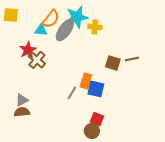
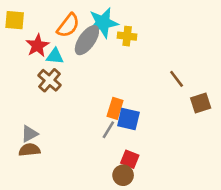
cyan triangle: (41, 30) -> (55, 56), moved
red star: (28, 50) -> (37, 45), moved
brown line: (132, 59) -> (177, 79), turned 64
brown square: (113, 63) -> (201, 103), moved, turned -35
gray line: (72, 93) -> (108, 130), moved

